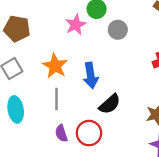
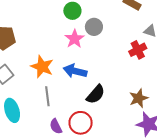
pink star: (76, 25) -> (74, 39), moved
blue arrow: (91, 75) -> (75, 71), turned 120

